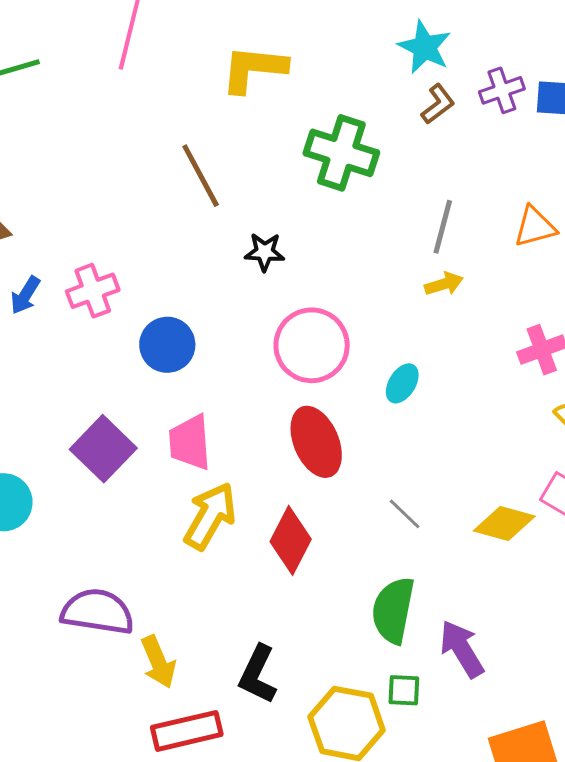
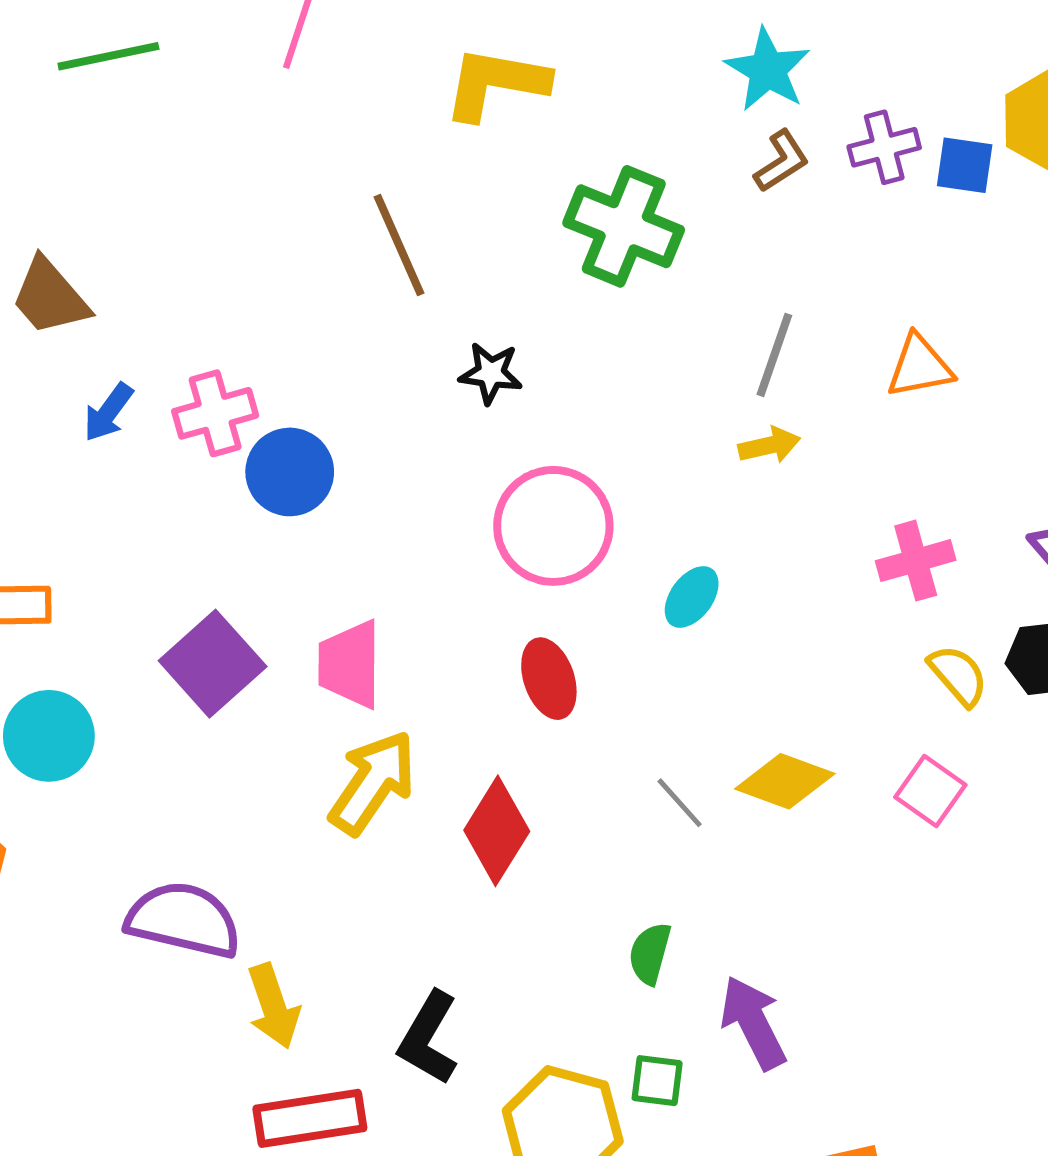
blue circle: (167, 345) -> (290, 472), moved
red ellipse: (316, 442) -> (549, 679), size x0.7
yellow diamond: (504, 523) -> (785, 781), moved
green semicircle: (393, 610) -> (650, 953), size x0.6

